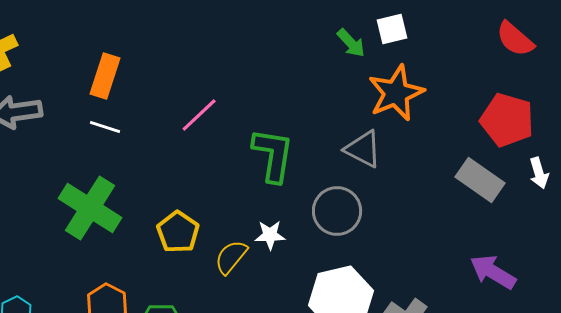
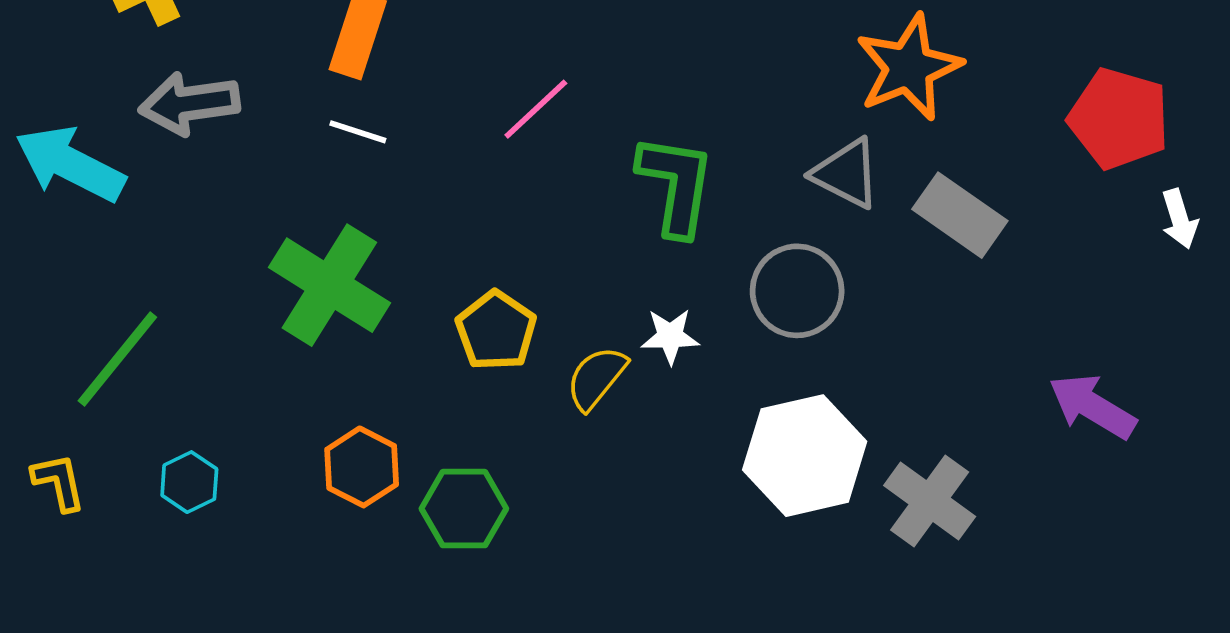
gray rectangle: (480, 180) -> (960, 215), moved

